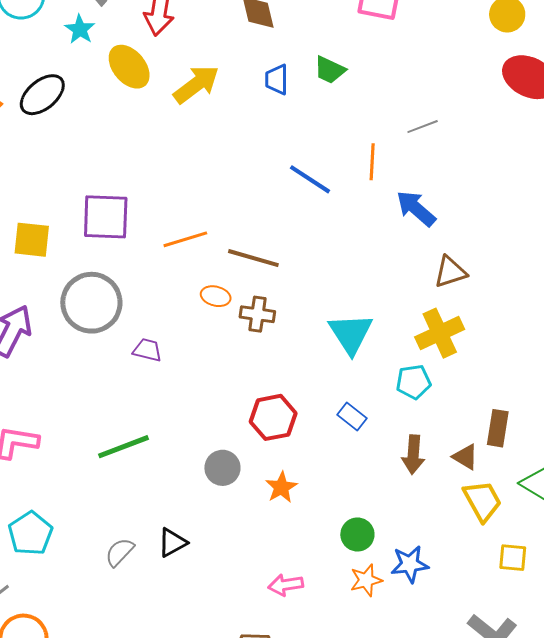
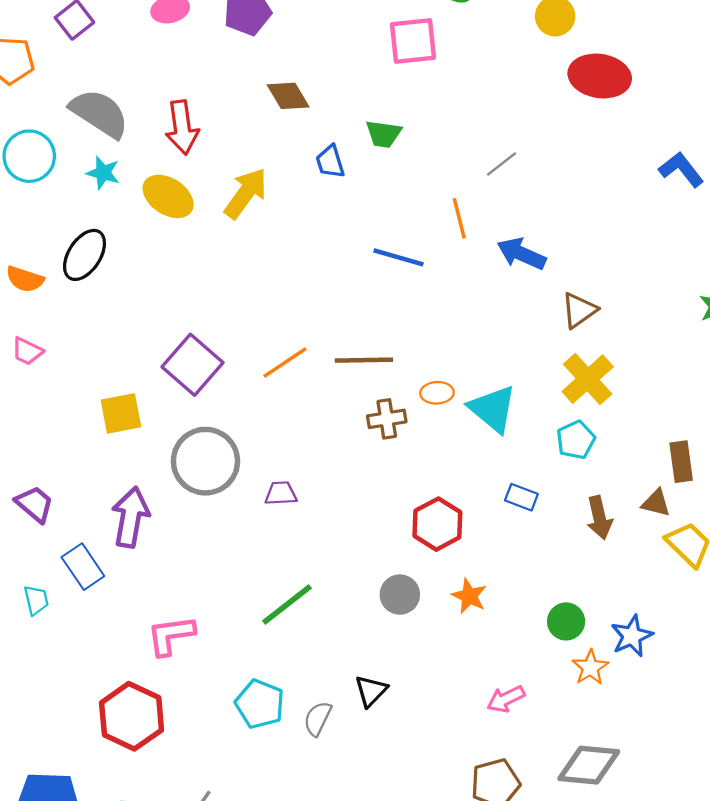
purple square: (106, 217) -> (192, 365), turned -34
orange ellipse: (216, 296) -> (437, 393), moved
cyan pentagon: (30, 533) -> (260, 704), moved

